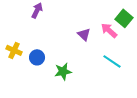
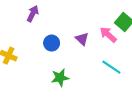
blue circle: (37, 57) -> (52, 43), moved

